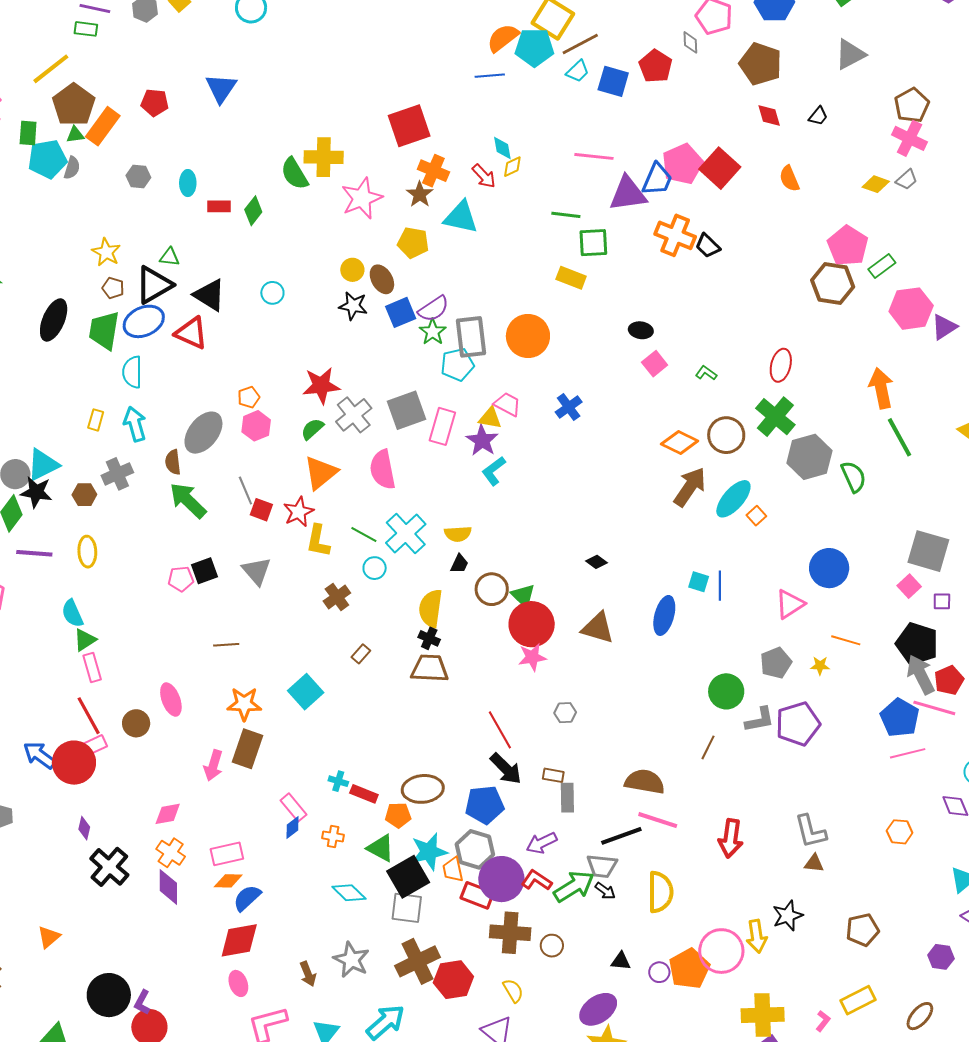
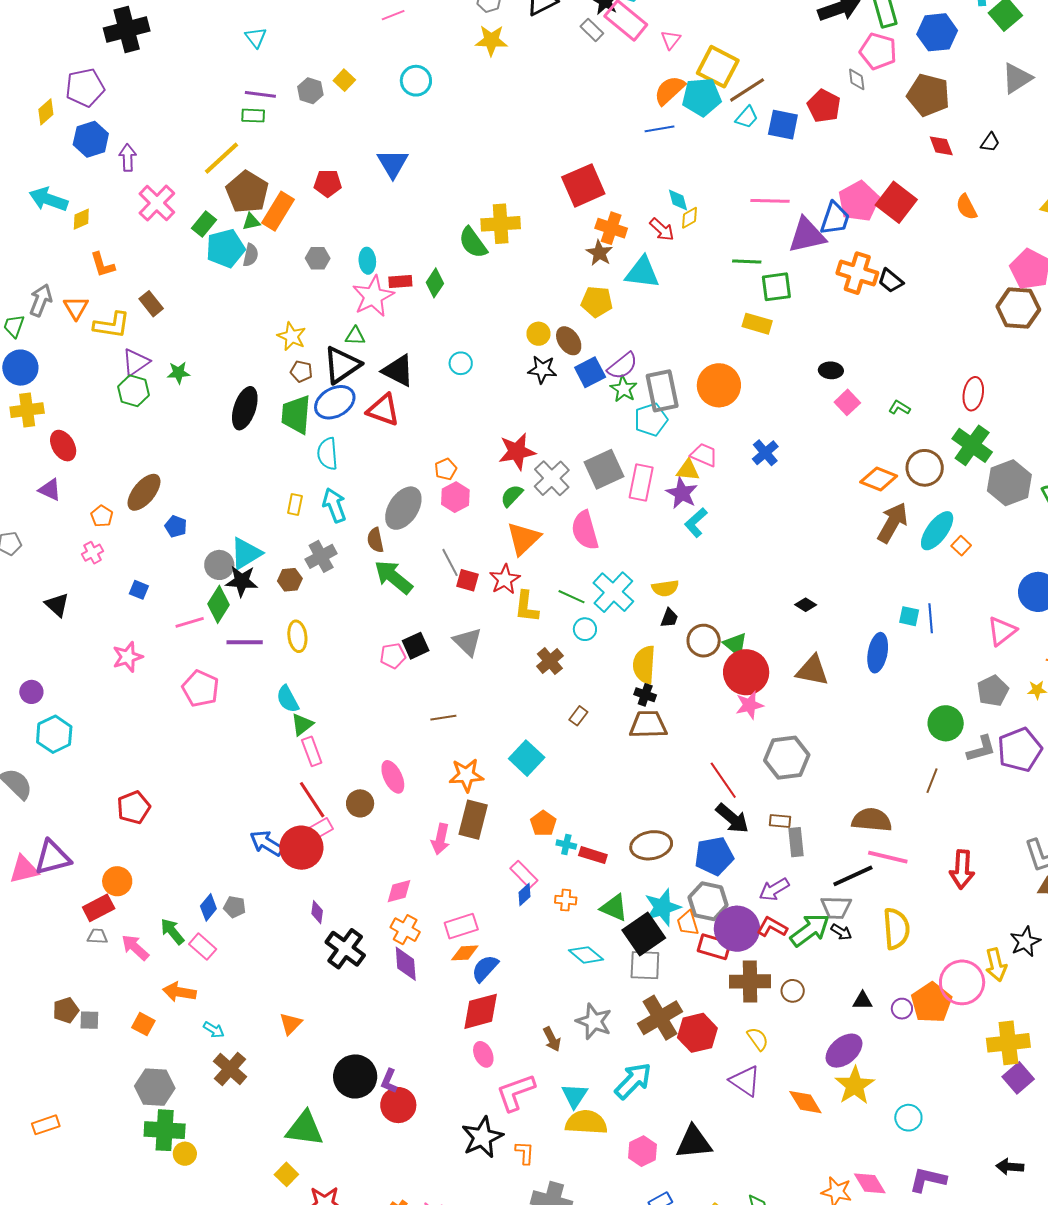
green rectangle: (28, 133) -> (204, 224), turned 40
pink star: (362, 198) -> (373, 296), moved
gray hexagon: (565, 713) -> (787, 758), size x2.0
orange pentagon: (398, 815) -> (543, 823), moved, turned -30

